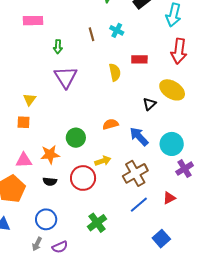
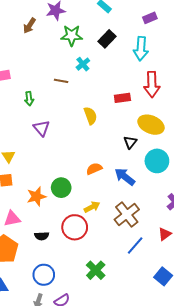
cyan cross: (117, 30) -> (83, 64), moved, turned 32
brown line: (92, 34) -> (61, 81), turned -56
red rectangle: (139, 59) -> (122, 98), moved
purple triangle: (66, 77) -> (41, 128), size x0.7
cyan circle: (172, 144) -> (157, 161), moved
orange star: (50, 154) -> (36, 196), moved

